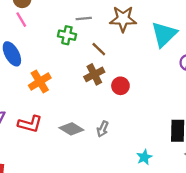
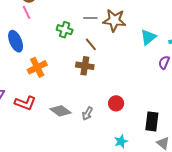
gray line: (84, 19) -> (90, 18), moved
cyan triangle: (164, 34) -> (148, 37), size x0.7
brown cross: (94, 74) -> (85, 66), turned 30
red circle: (120, 86) -> (116, 103), moved

